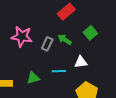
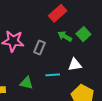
green arrow: (65, 40) -> (65, 36), moved
green triangle: (33, 78) -> (26, 83), turned 32

